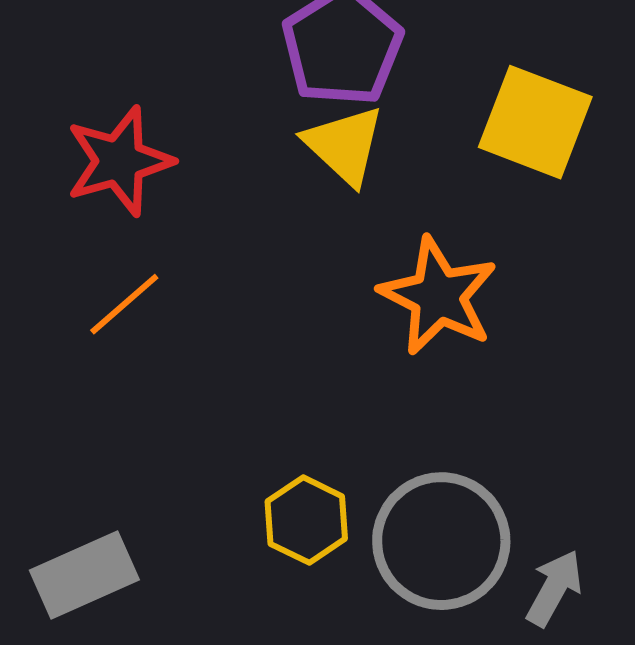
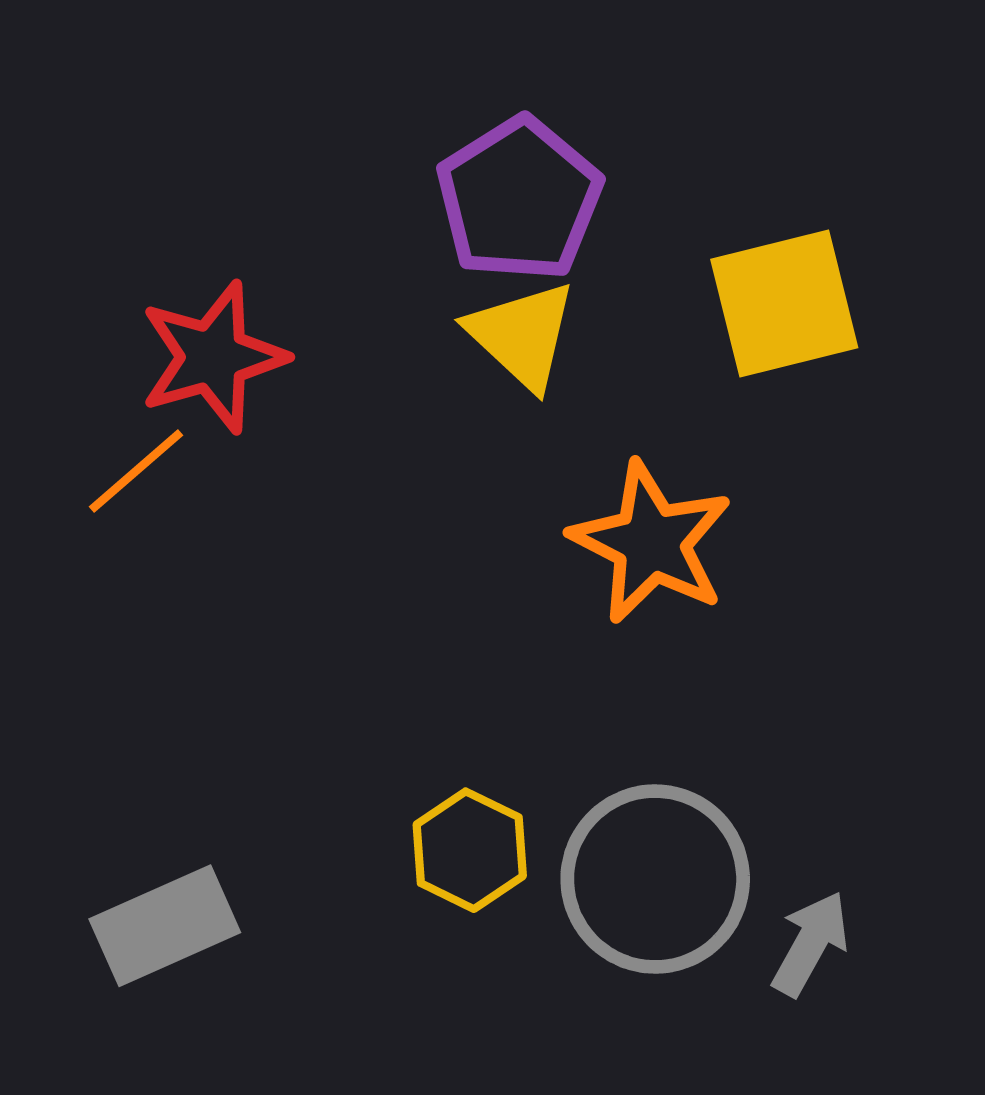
yellow square: (535, 122) -> (784, 304), turned -35
orange line: (124, 304) -> (136, 471), moved

